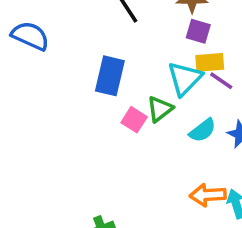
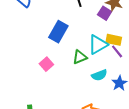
purple square: (198, 31) -> (105, 13), moved
pink square: (134, 120) -> (46, 64), moved

